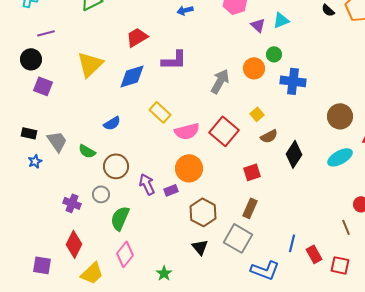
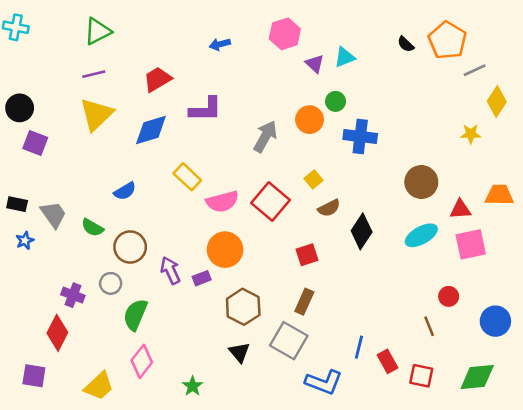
purple line: (46, 33) -> (94, 74), moved
red diamond: (74, 244) -> (57, 333), moved

